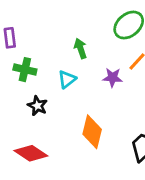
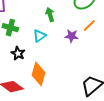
orange diamond: (92, 132) -> (39, 74), moved

